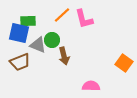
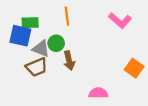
orange line: (62, 15) -> (67, 16), turned -54
pink L-shape: (84, 19) -> (120, 20), moved, turned -35
brown trapezoid: (20, 62) -> (37, 67), moved

